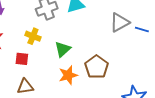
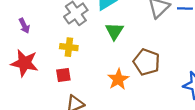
green triangle: (63, 49) -> (114, 31), moved

